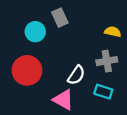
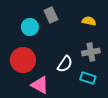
yellow semicircle: (113, 32) -> (89, 21), moved
pink triangle: (63, 100) -> (40, 85), moved

